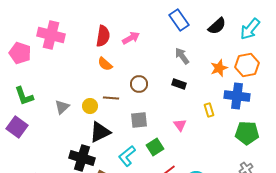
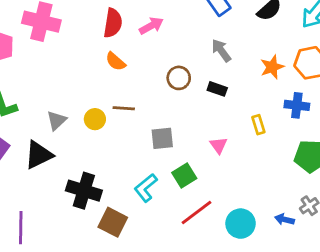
brown circle: (139, 84) -> (179, 78), moved
blue cross: (237, 96) -> (297, 105), size x0.7
black triangle: (100, 132) -> (39, 155), moved

